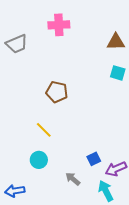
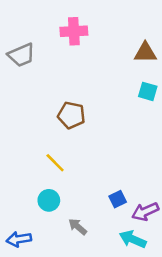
gray arrow: (73, 179) -> (78, 227), moved
cyan arrow: (106, 191) -> (133, 239), turned -40

